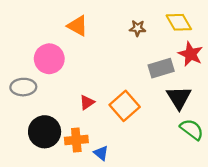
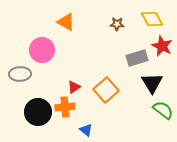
orange cross: (76, 140) -> (65, 107), moved

